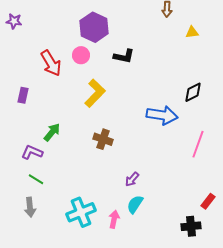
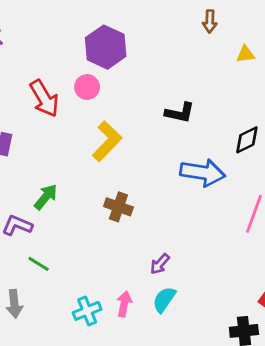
black L-shape: (124, 56) -> (180, 113), moved
green line: (36, 179) -> (39, 264), moved
cyan cross: (81, 212) -> (87, 311), size x0.7
pink arrow: (114, 219) -> (124, 304), moved

